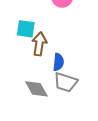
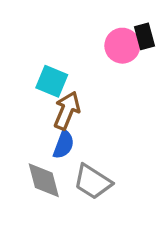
blue semicircle: (58, 62) -> (64, 145), moved

